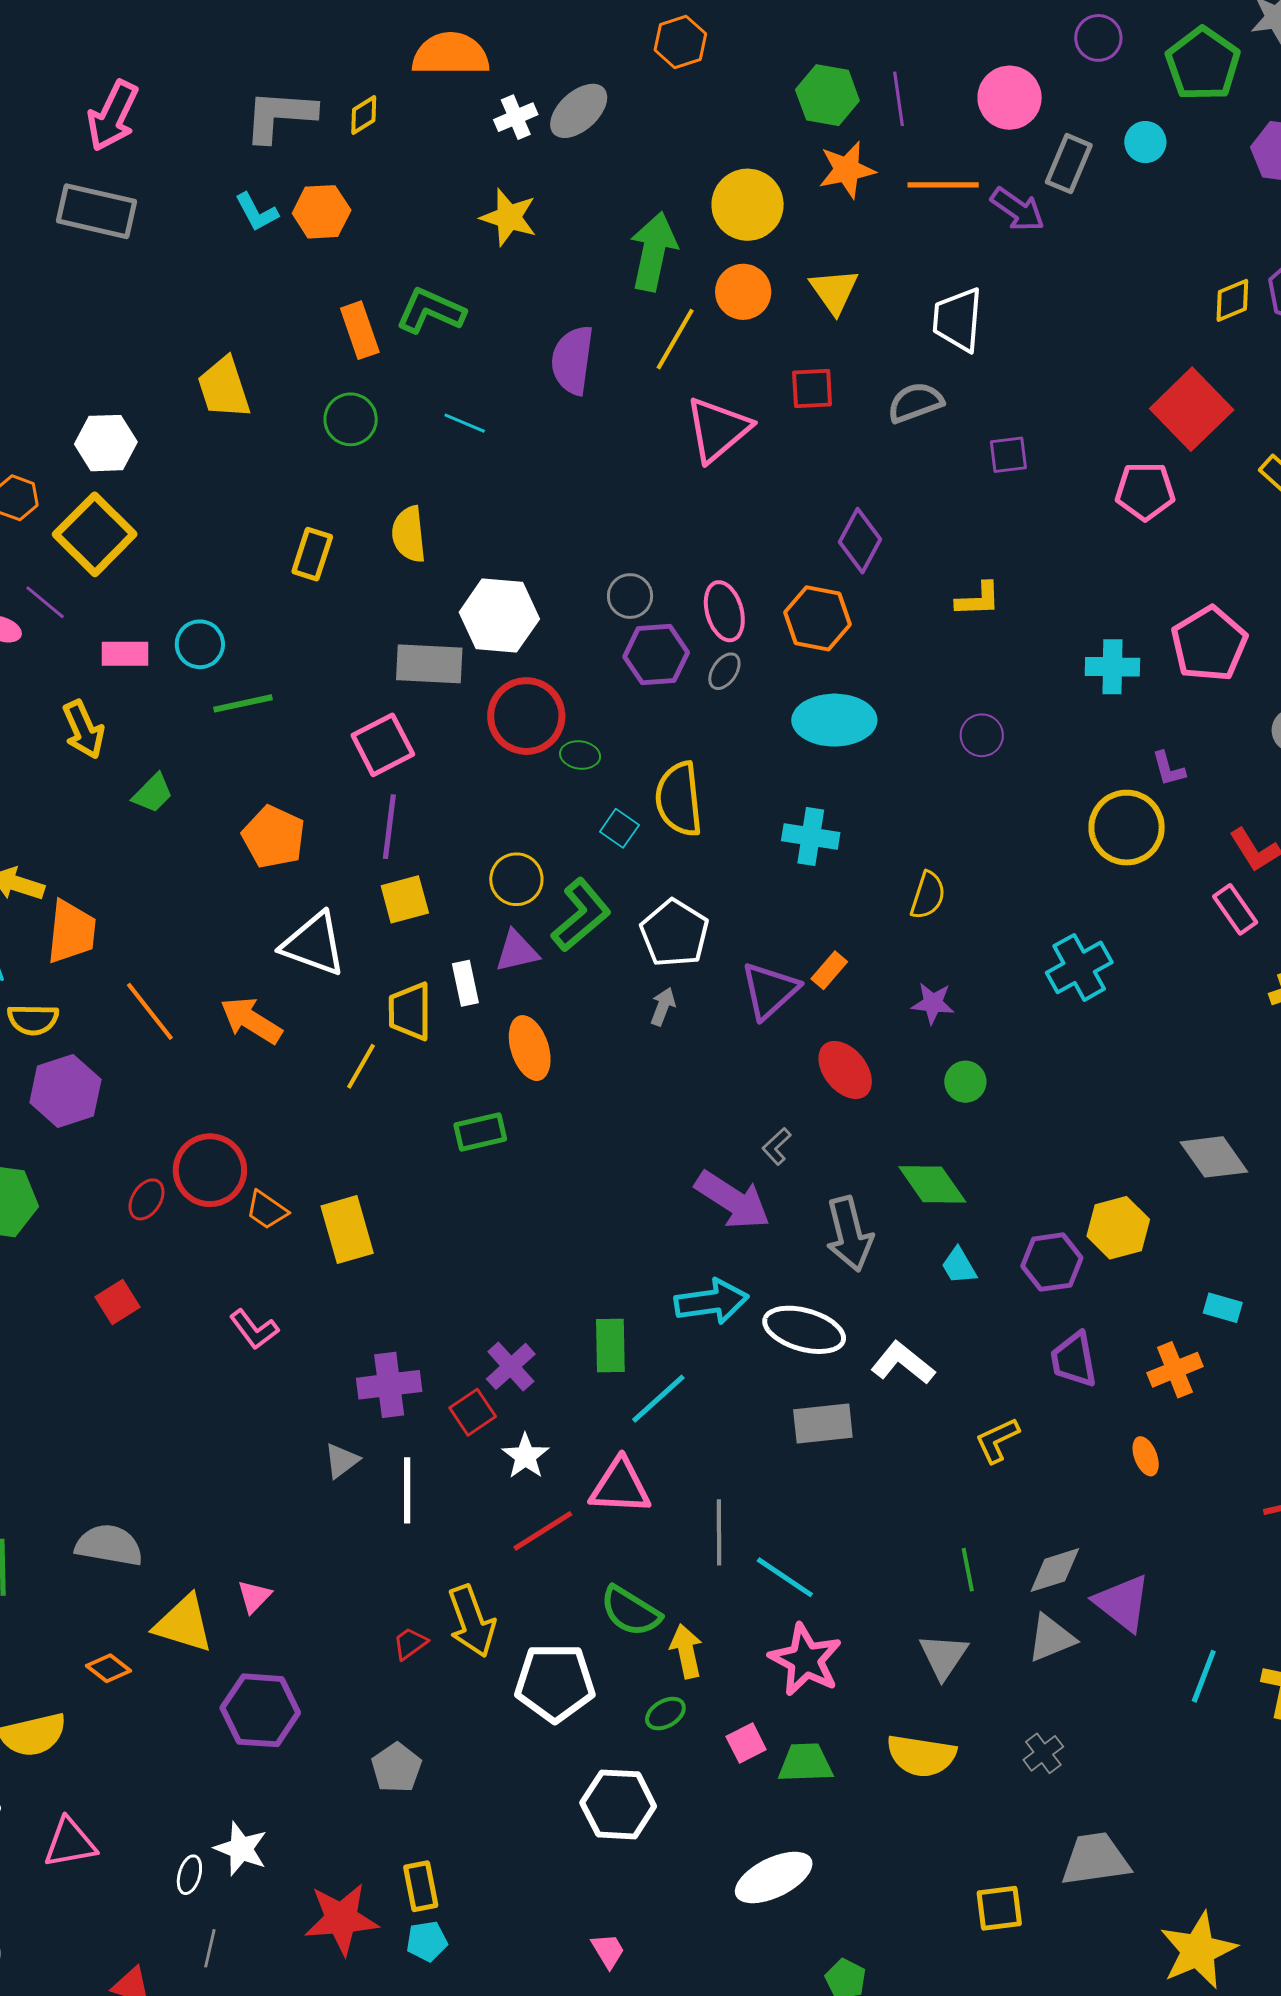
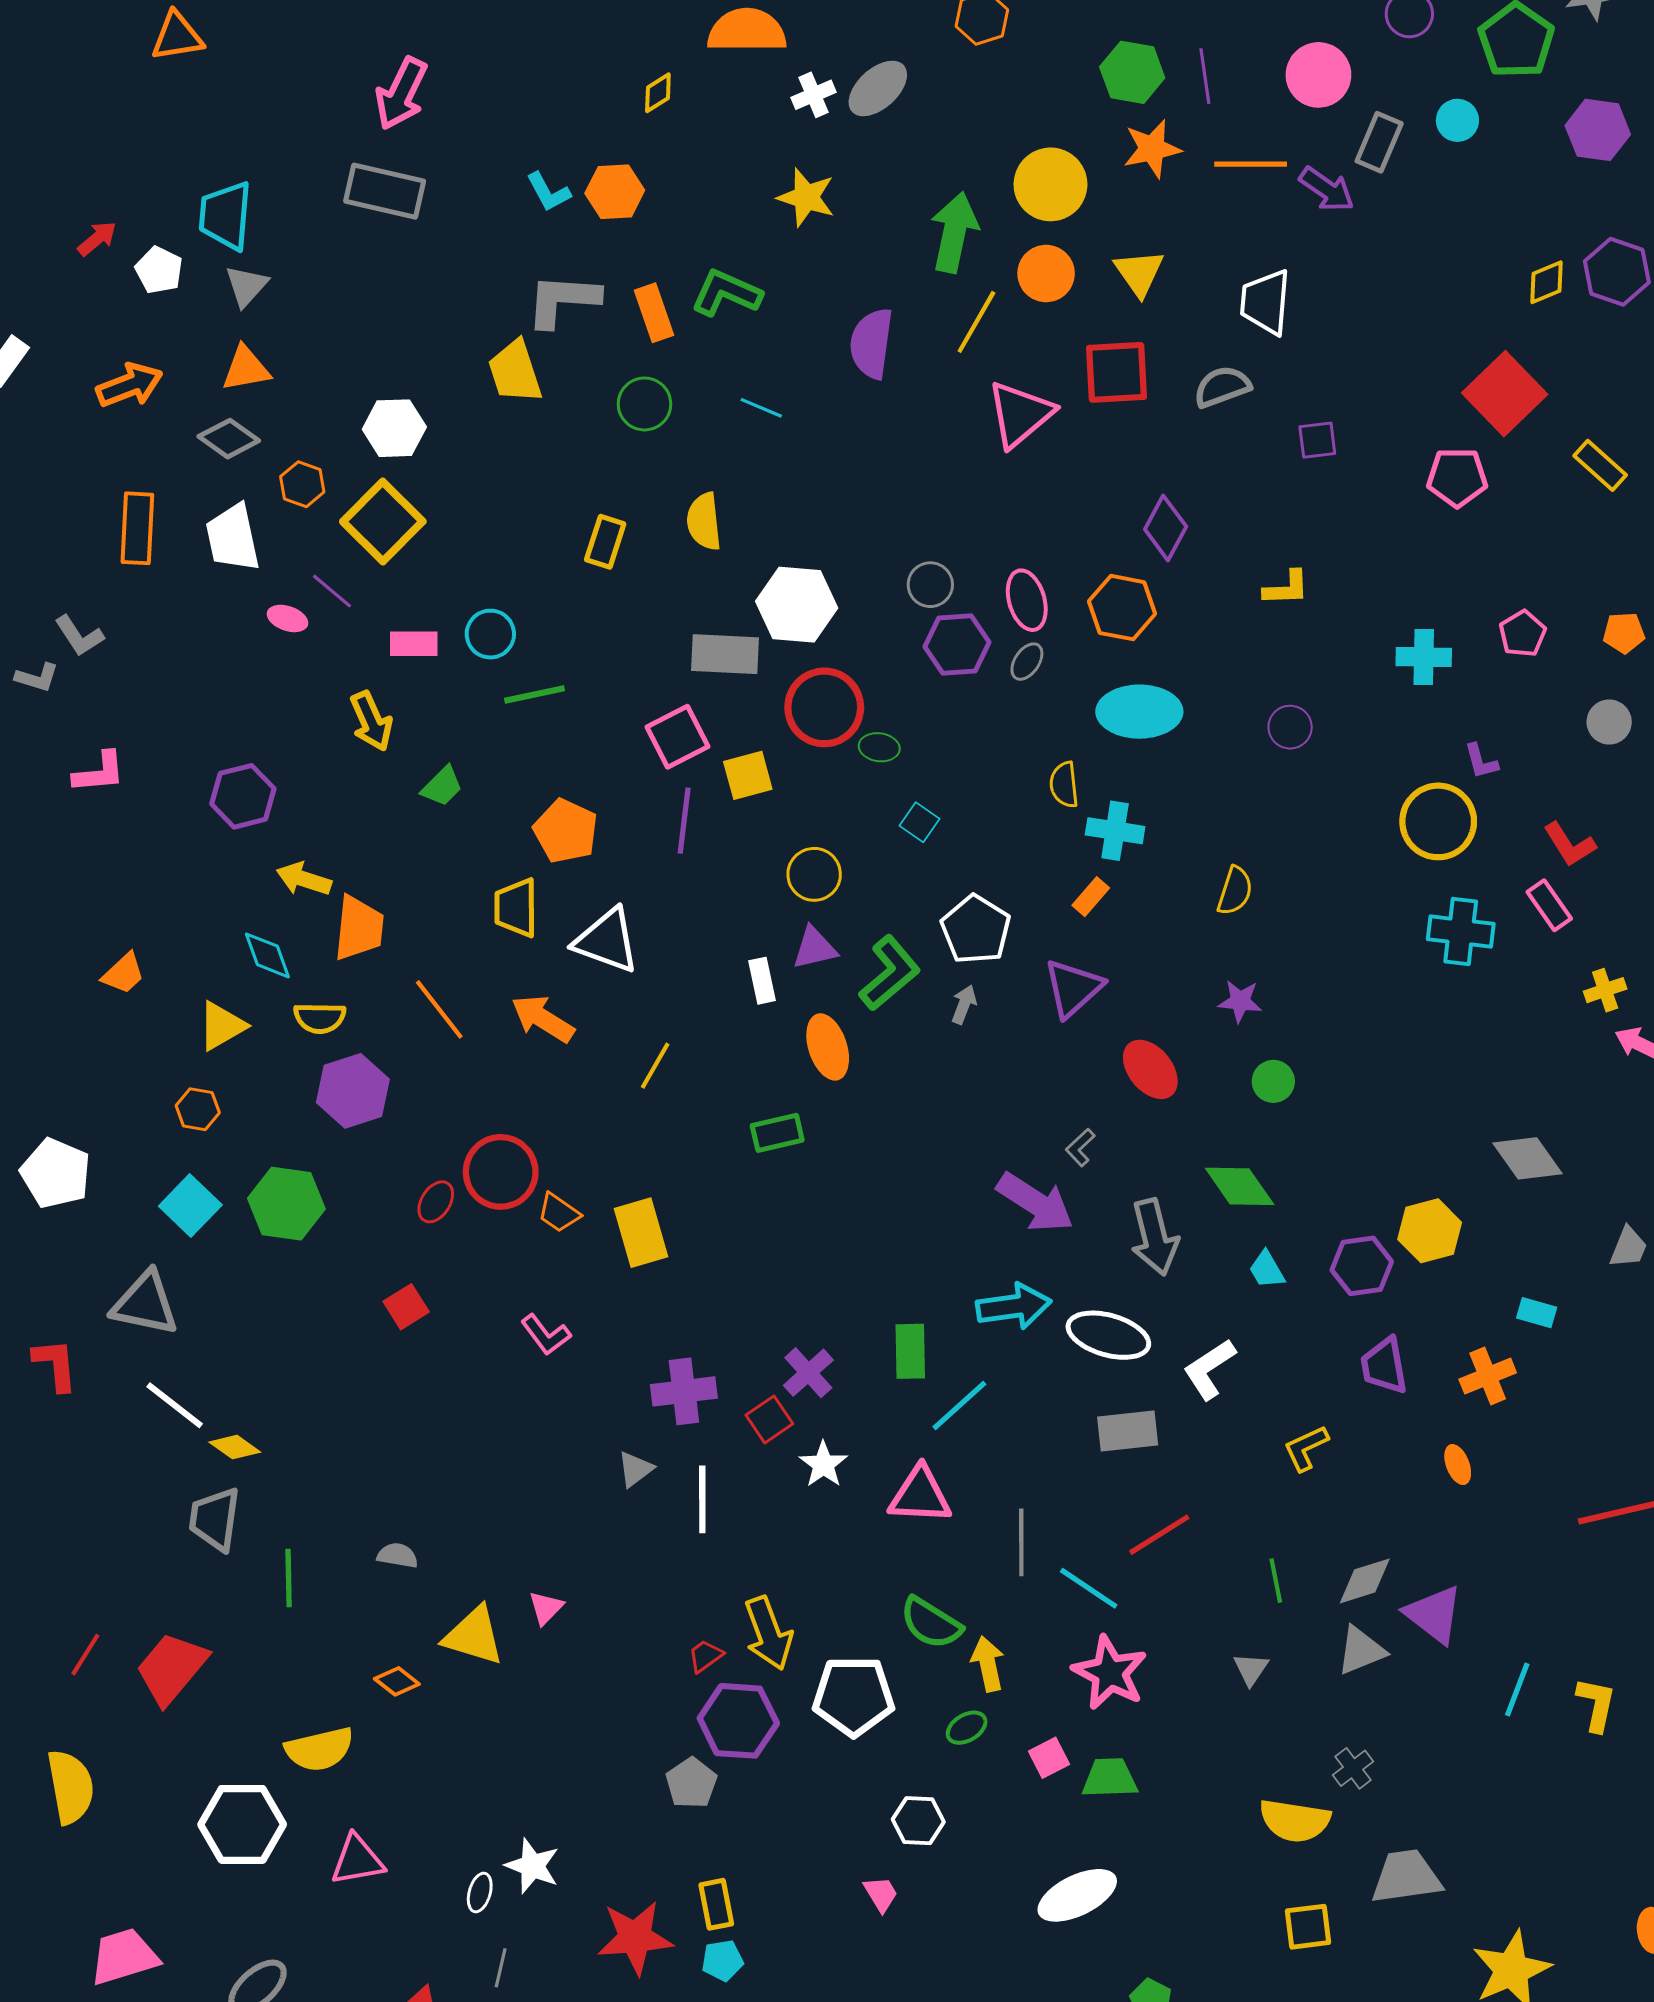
gray L-shape: (280, 116) -> (563, 300), moved
red square: (812, 388) -> (1117, 372), size x1.5
pink pentagon: (1209, 644) -> (1523, 634), size x0.6
yellow semicircle: (679, 799) -> (1064, 785), moved, size x0.6
yellow square: (405, 899) -> (748, 775), moved
green L-shape: (581, 915) -> (890, 973), moved
cyan cross: (1079, 967) -> (1461, 931), moved, turned 36
orange rectangle: (829, 970) -> (1091, 897), moved
yellow trapezoid: (410, 1011) -> (516, 908), moved
white L-shape: (903, 1363) -> (1209, 1369), turned -72
red line: (543, 1531) -> (1159, 1535), moved
gray semicircle: (109, 1545) -> (398, 1555), size x0.6
gray triangle: (943, 1656) -> (1251, 1669), size x0.7
purple hexagon: (260, 1710) -> (738, 1721), moved
yellow semicircle: (921, 1756) -> (1295, 1821), moved
white hexagon: (618, 1804) -> (918, 1821), size x0.7
pink trapezoid: (608, 1951) -> (881, 1894), moved

